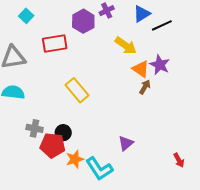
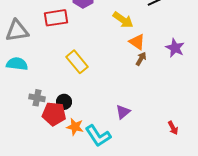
purple star: (160, 65) -> (175, 48), moved
orange star: (75, 159) -> (75, 127), turned 30

